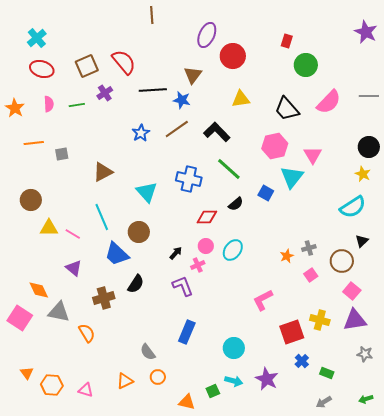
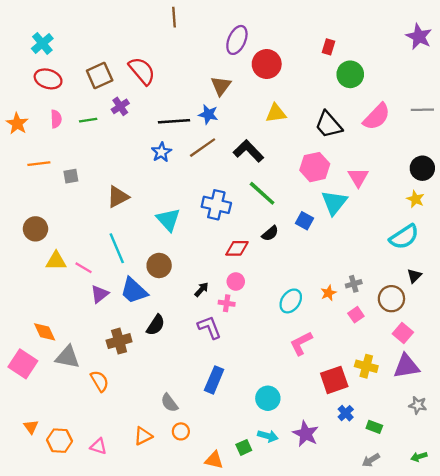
black line: (153, 90) -> (174, 121), moved
cyan ellipse: (233, 250) -> (291, 301), moved
pink cross: (198, 265) -> (227, 303), turned 32
purple triangle: (74, 268) -> (100, 294), moved, turned 42

